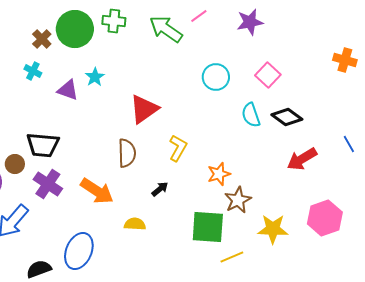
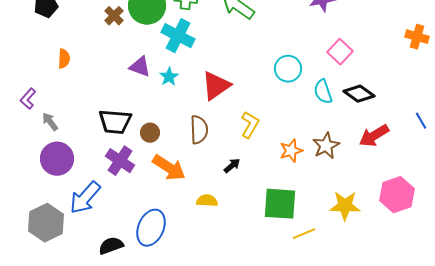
cyan cross: (33, 71) -> (178, 36), moved, size x1.8
cyan star: (95, 77) -> (169, 77), moved
cyan circle: (216, 77) -> (288, 69), moved
brown circle: (15, 164) -> (150, 133), moved
brown star: (238, 200) -> (326, 146), moved

